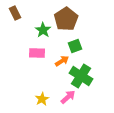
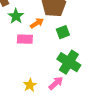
green star: (43, 30) -> (16, 16), moved
orange arrow: (62, 61) -> (37, 23), moved

